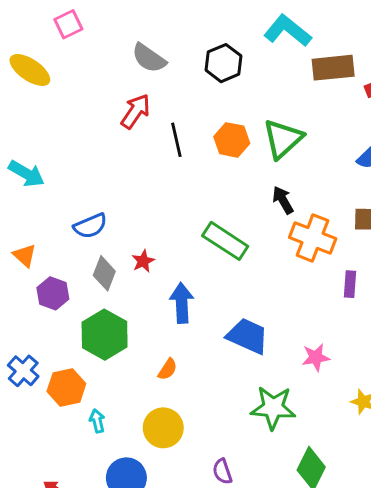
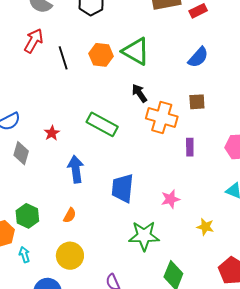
green triangle: (283, 139) -> (136, 51), turned -44
red star: (143, 261) -> (52, 133), moved
green hexagon: (105, 335) -> (27, 216), moved, size x0.7
blue trapezoid: (248, 336) -> (123, 188), turned -104

